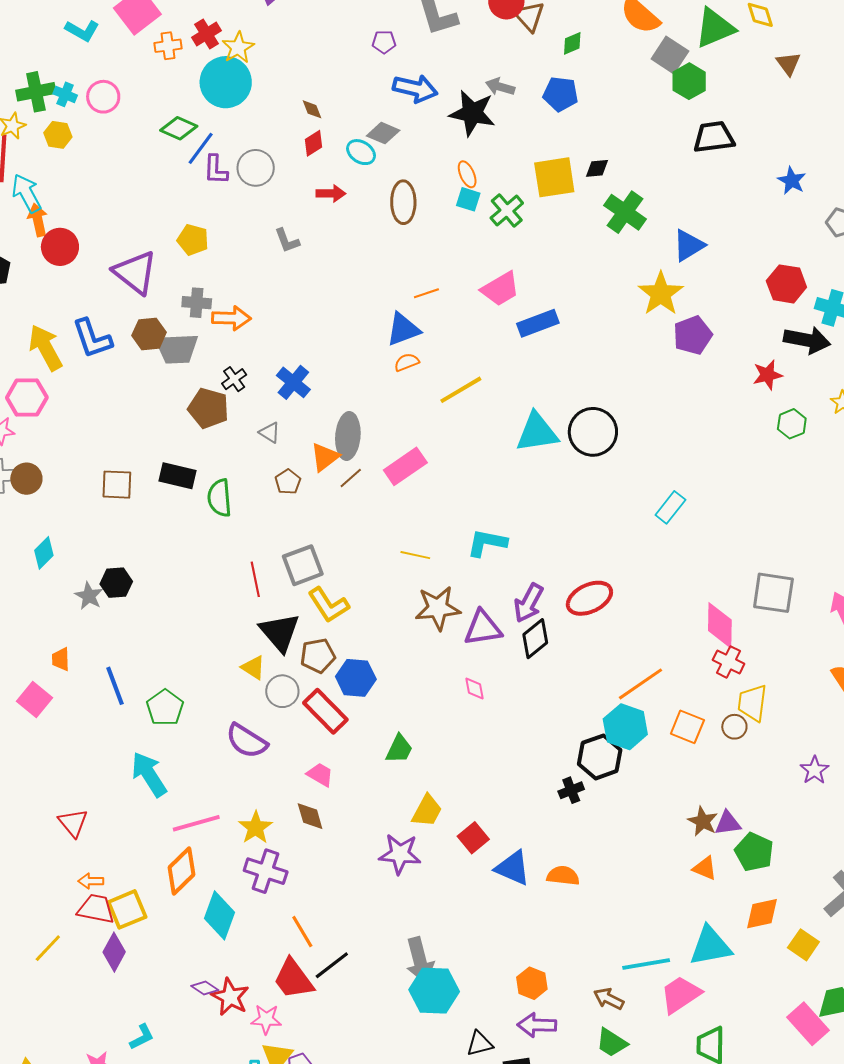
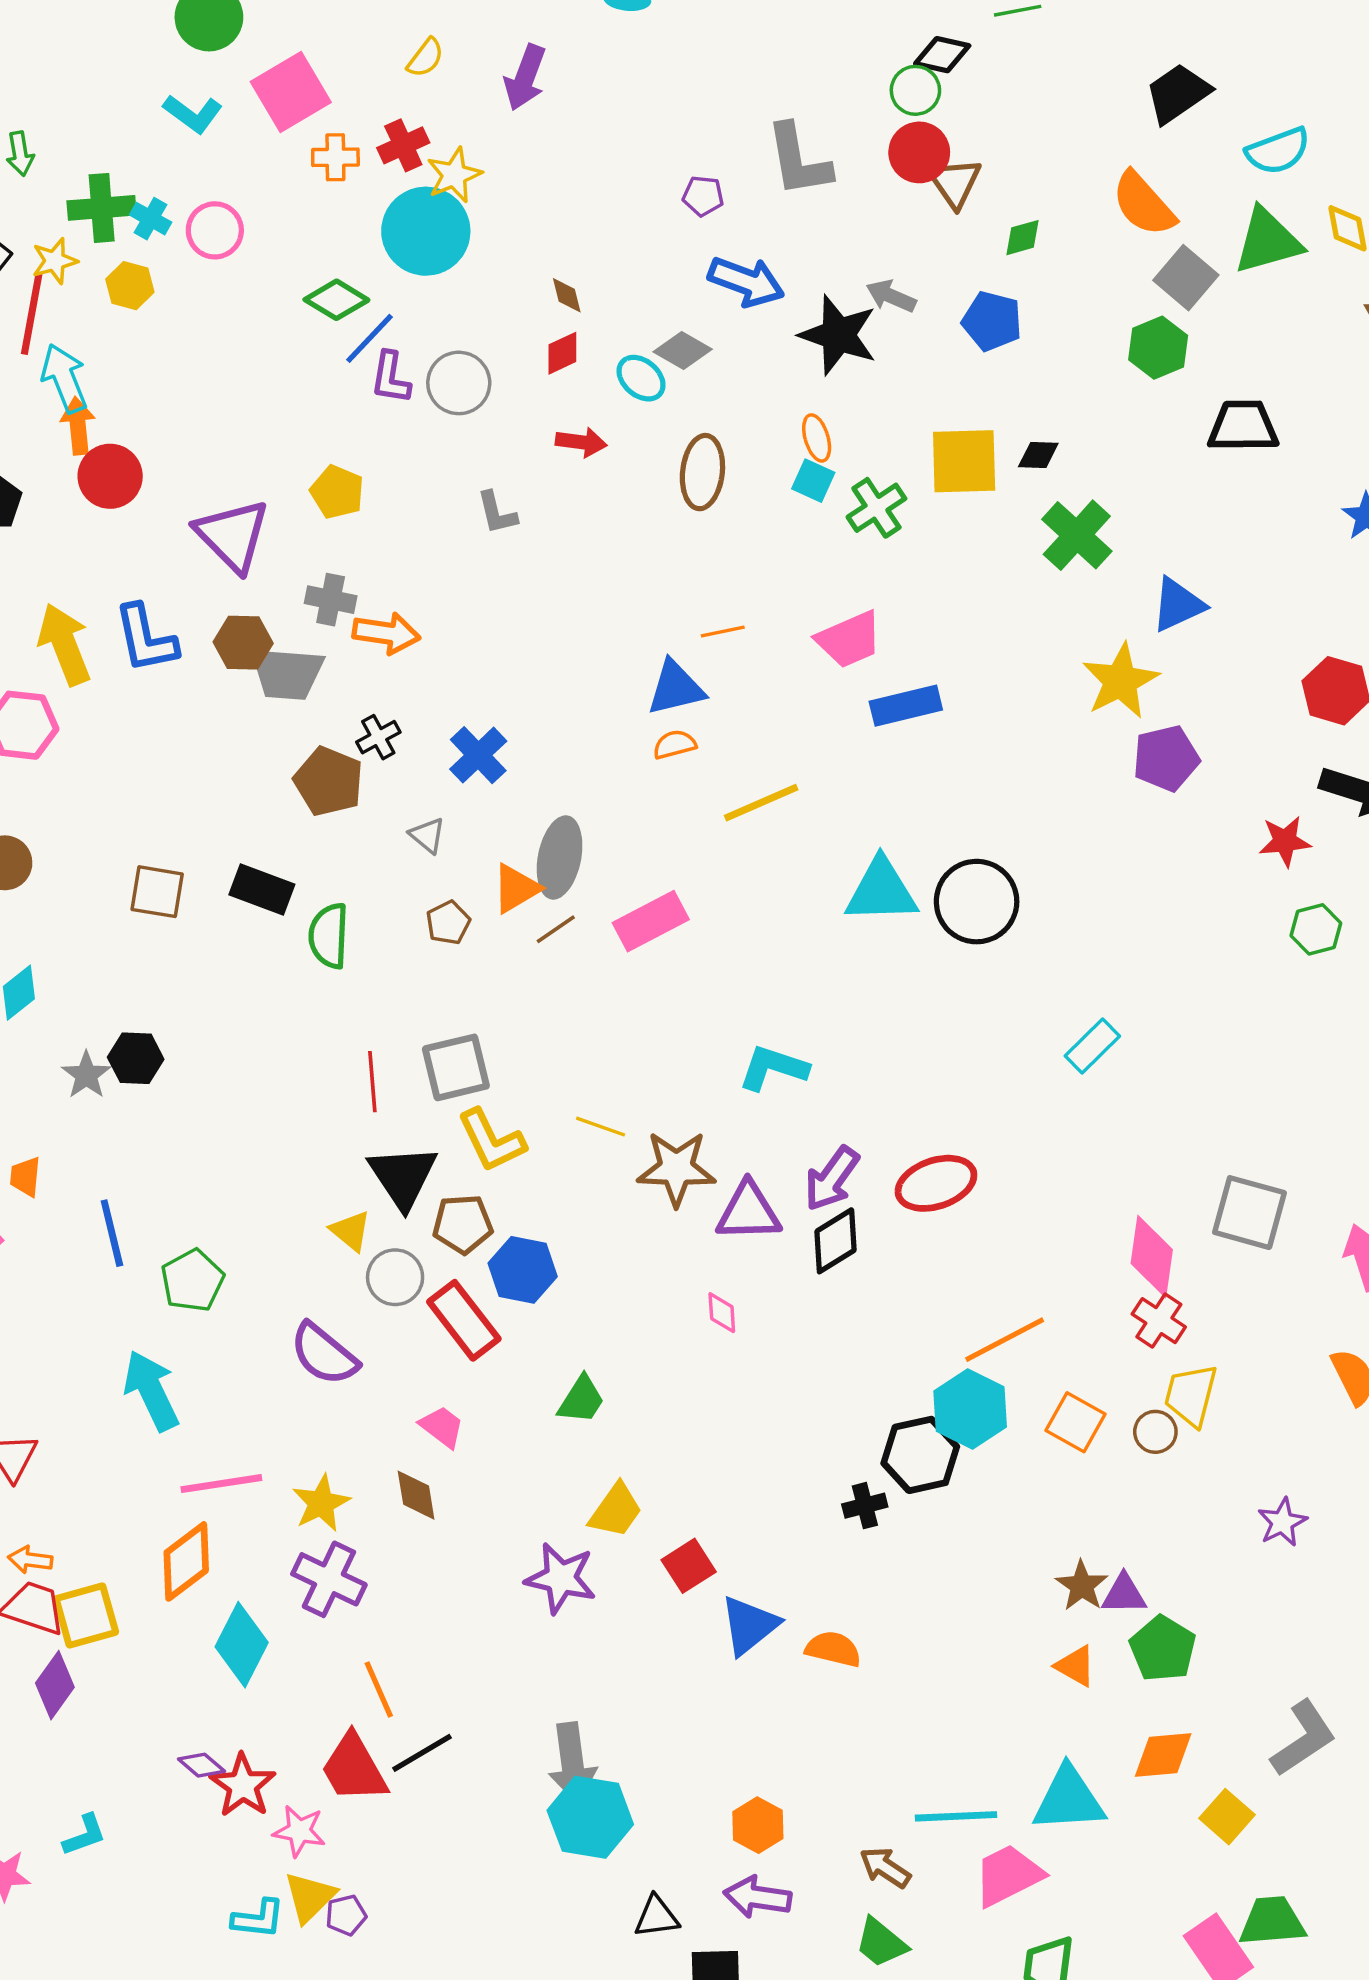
green hexagon: (689, 81) -> (1158, 348), moved
yellow line: (415, 555) -> (601, 1127), moved
blue triangle: (513, 868) -> (749, 1625), turned 51

